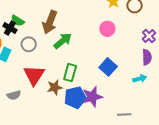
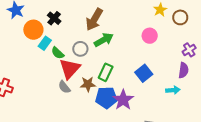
green semicircle: (18, 21) -> (58, 53), moved
gray circle: (29, 44) -> (80, 49), moved
gray semicircle: (14, 95) -> (64, 87), moved, turned 56
purple star: (92, 97) -> (123, 100), turned -30

